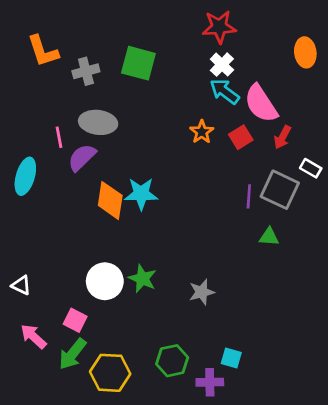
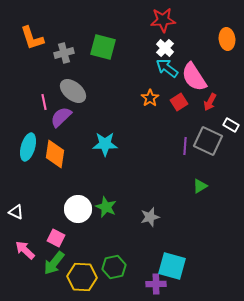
gray ellipse: (98, 122) -> (73, 91), turned 32
cyan ellipse: (25, 176) -> (28, 147), moved
orange diamond: (110, 200) -> (55, 154), moved
green triangle: (269, 237) -> (200, 186), moved, turned -35
cyan square: (231, 358) -> (172, 266), size x1.8
green hexagon: (172, 361) -> (114, 267), moved

